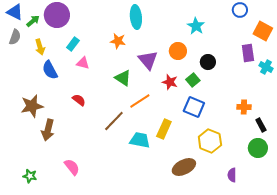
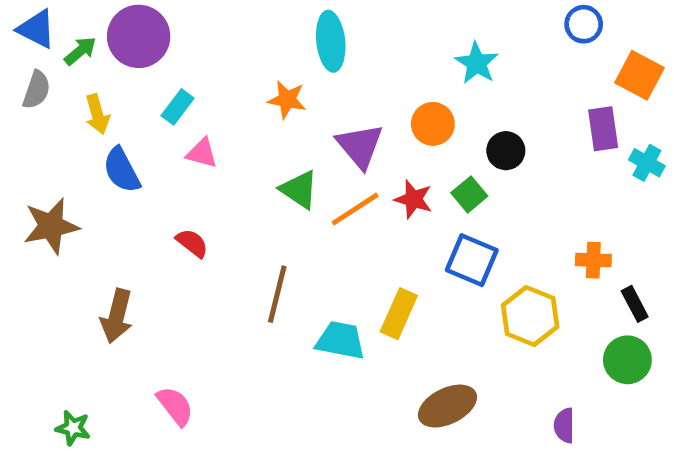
orange line: (140, 101) -> (355, 209), moved
brown star: (32, 106) -> (51, 226), moved
brown line: (114, 121) -> (277, 294), turned -30
yellow hexagon: (210, 141) -> (530, 316), moved

